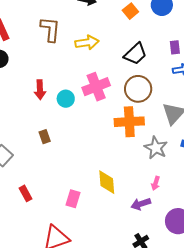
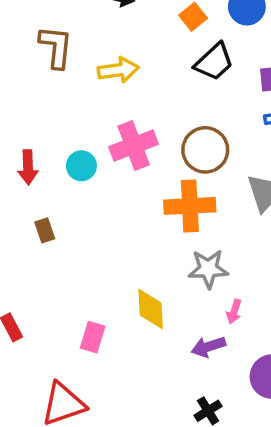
black trapezoid: (135, 54) -> (214, 62), moved
red arrow: (40, 90) -> (28, 167), moved
gray star: (156, 148) -> (208, 269), moved, turned -30

